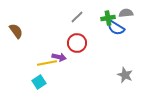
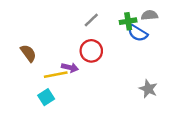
brown semicircle: (16, 31) -> (28, 53), moved

